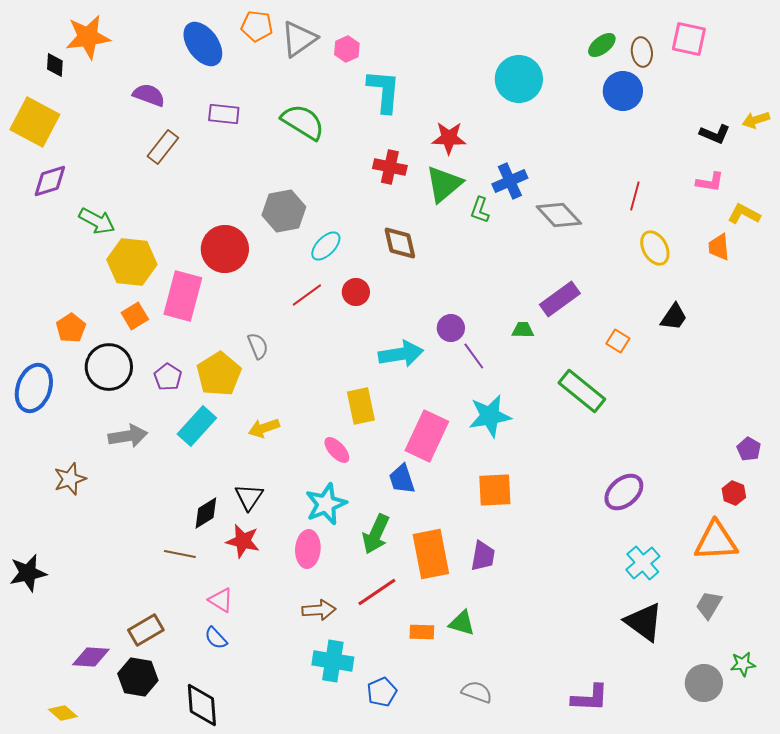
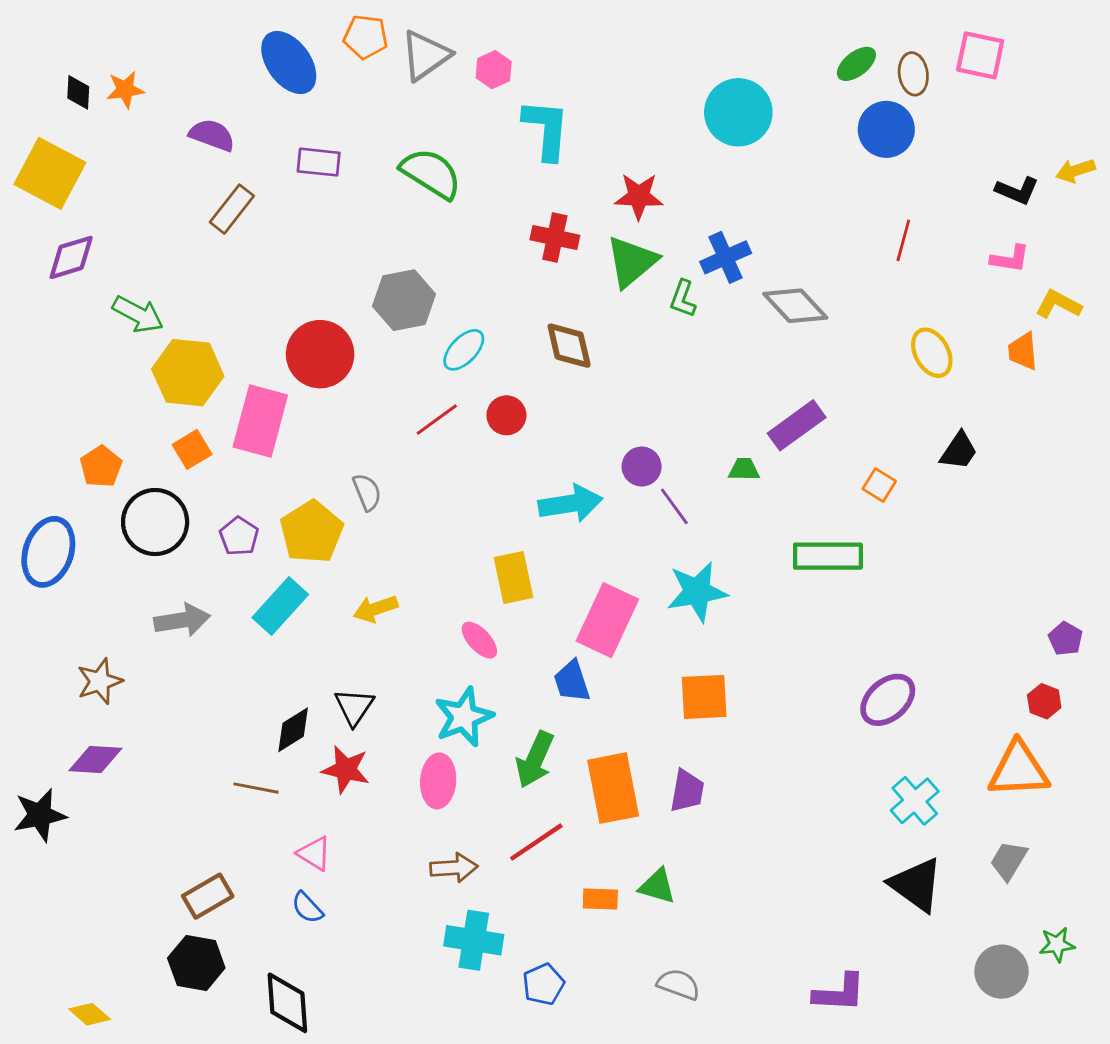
orange star: (88, 37) -> (125, 90), moved, size x0.6
red line: (635, 196) -> (903, 240), moved
green rectangle: (582, 391) -> (828, 556), turned -39
purple diamond: (91, 657) -> (95, 760), moved

